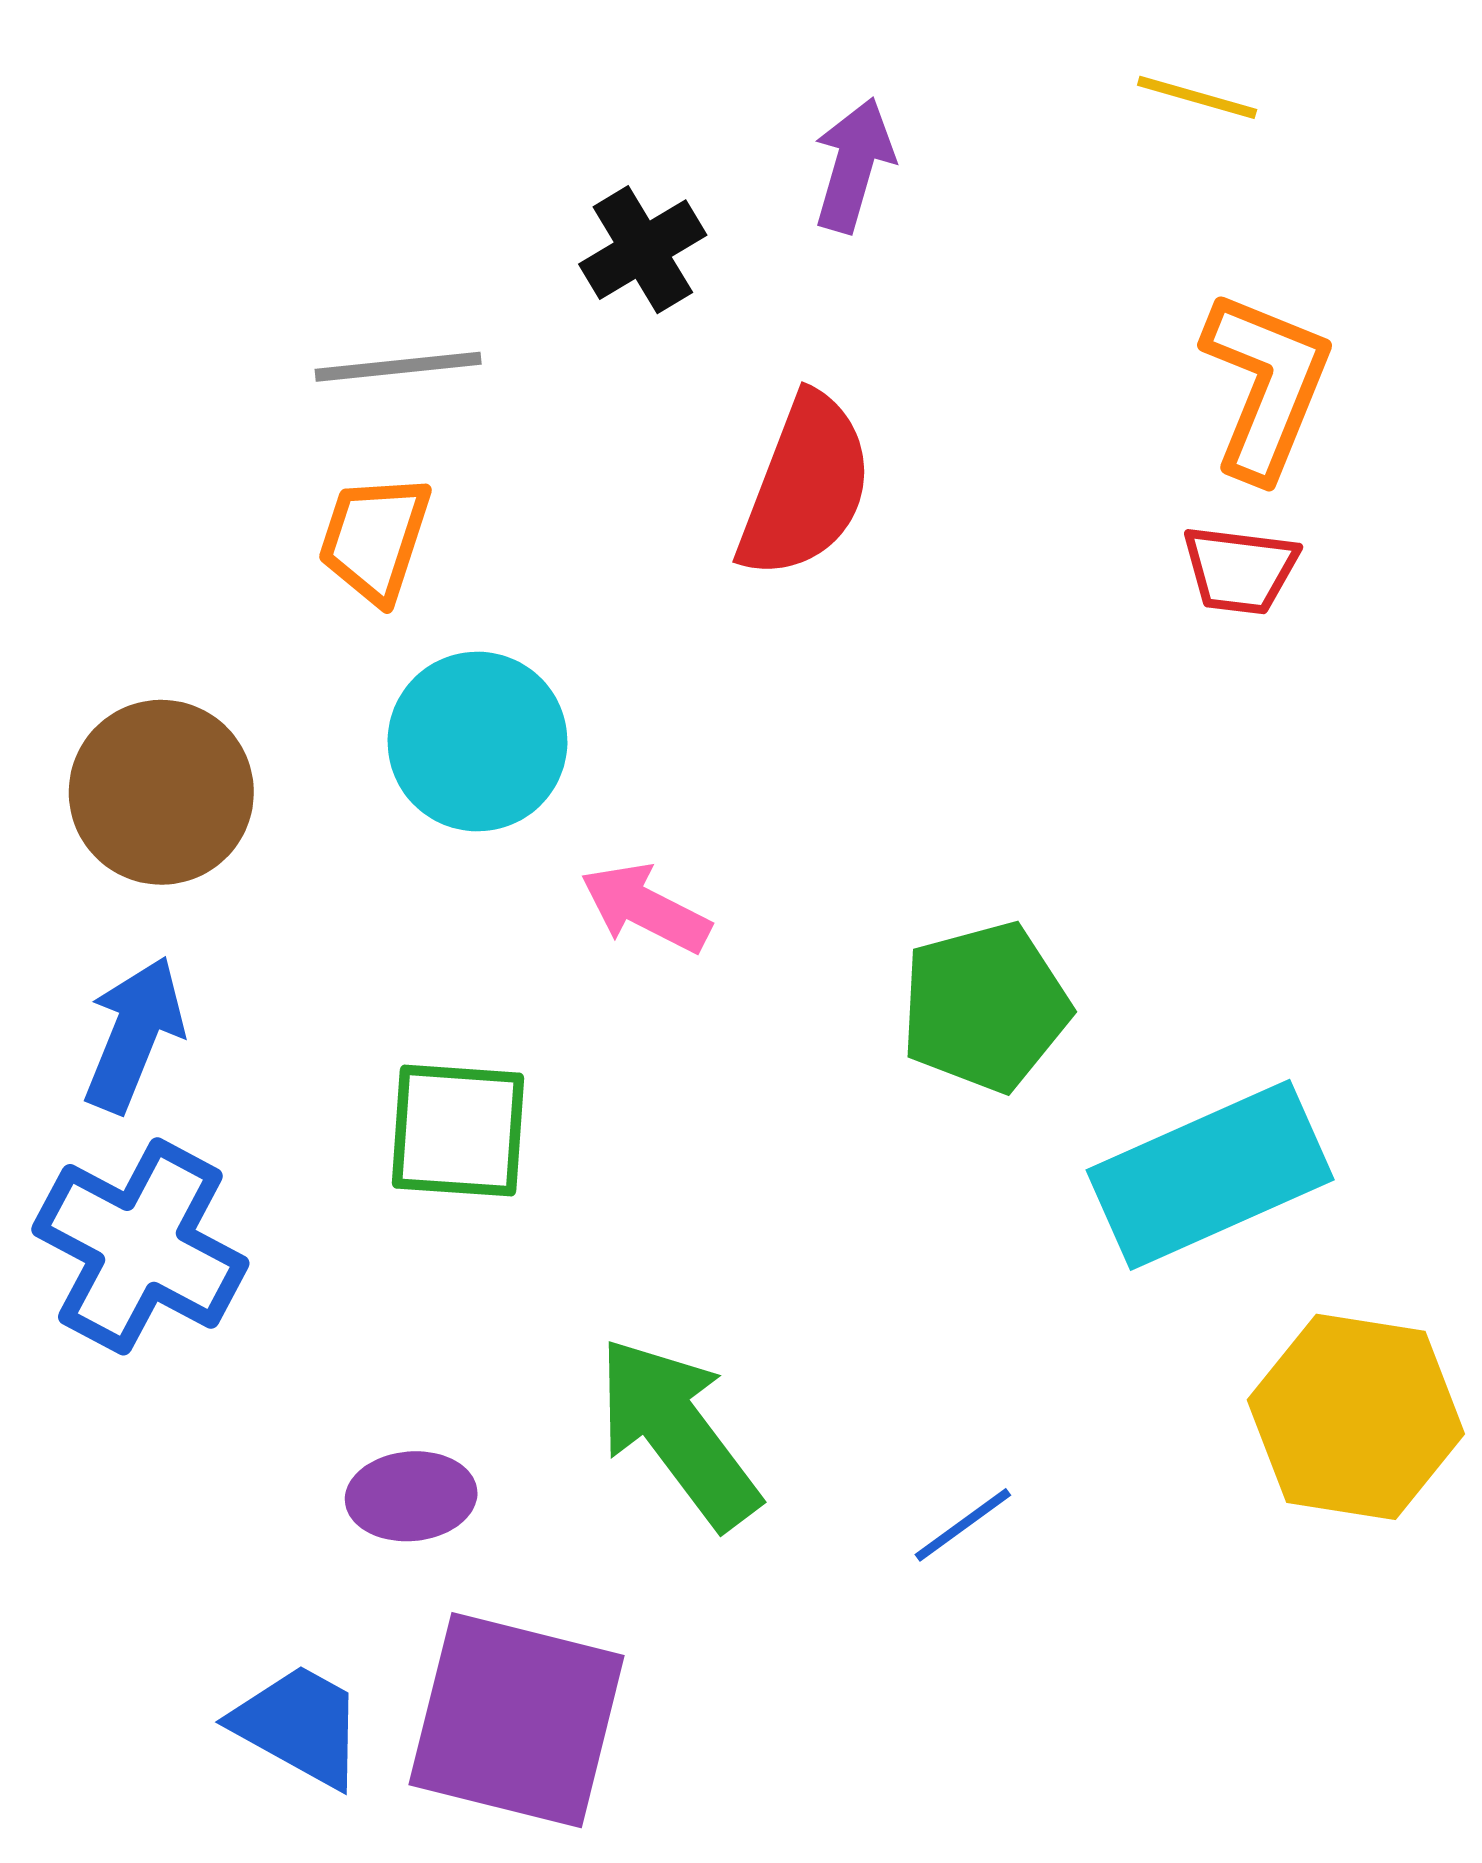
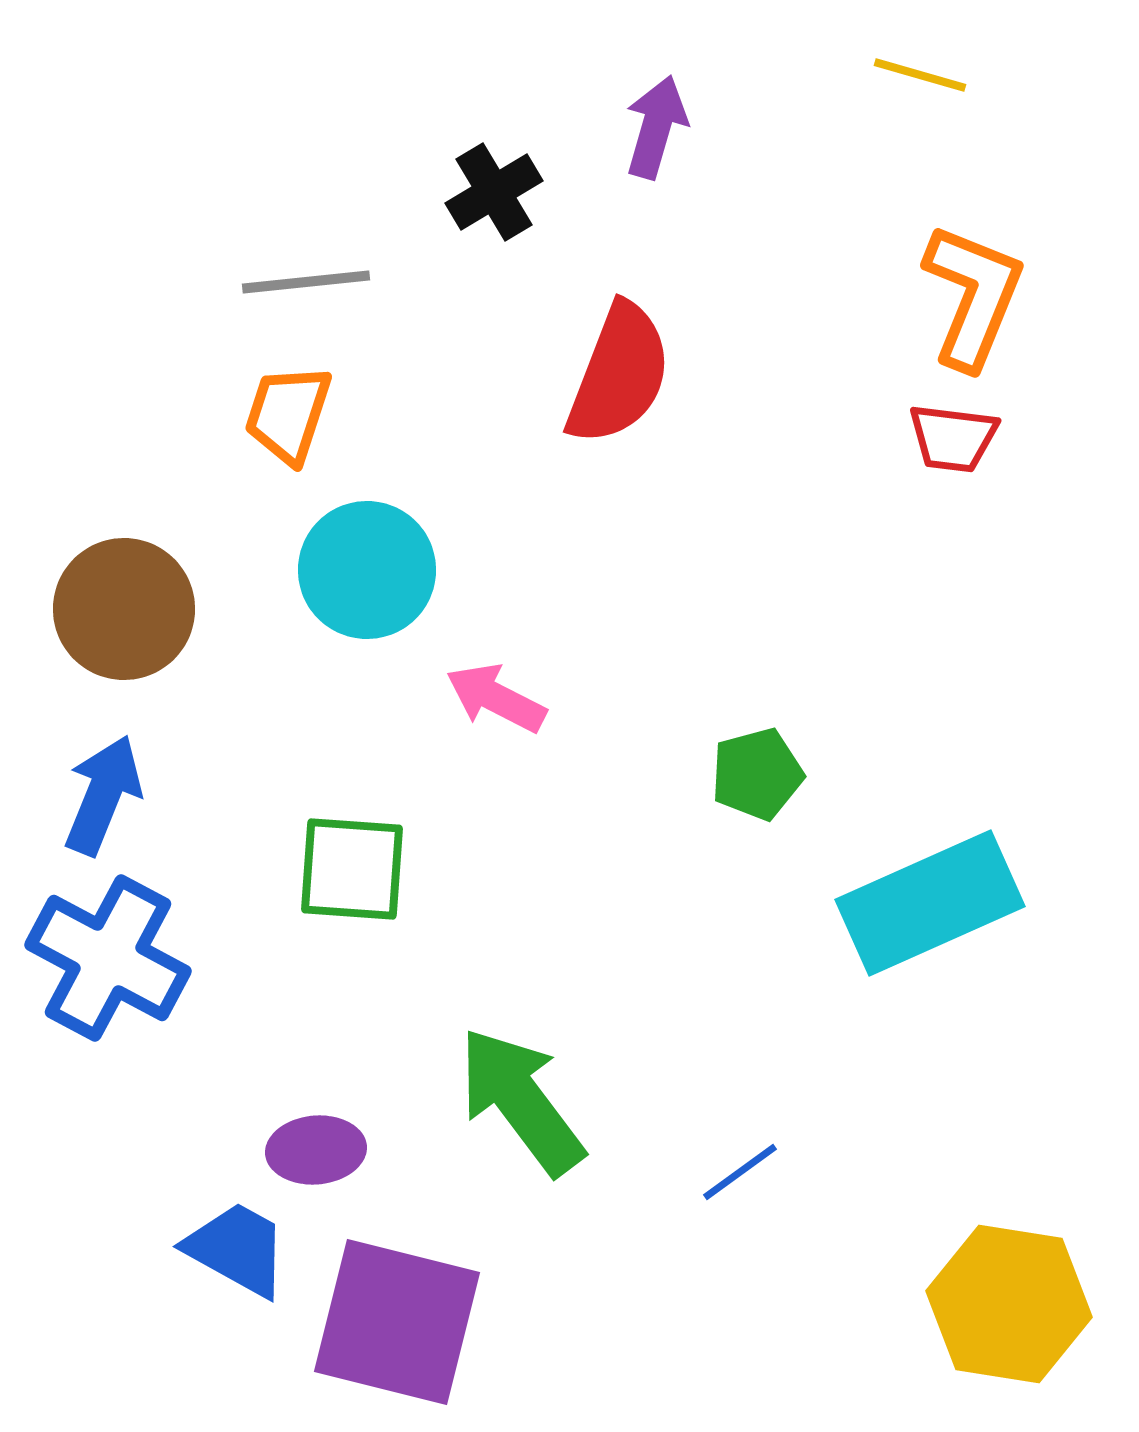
green pentagon: (985, 1007) -> (757, 774), size x0.7
yellow hexagon: (1356, 1417) -> (1009, 1304), moved
blue trapezoid: (299, 1725) -> (237, 1249), moved

